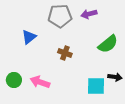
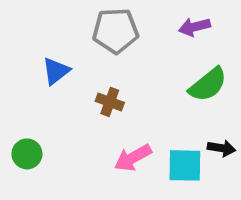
purple arrow: (89, 14) -> (194, 27), moved
brown cross: (65, 53) -> (110, 102), moved
pink arrow: (40, 82) -> (133, 158), moved, turned -48

